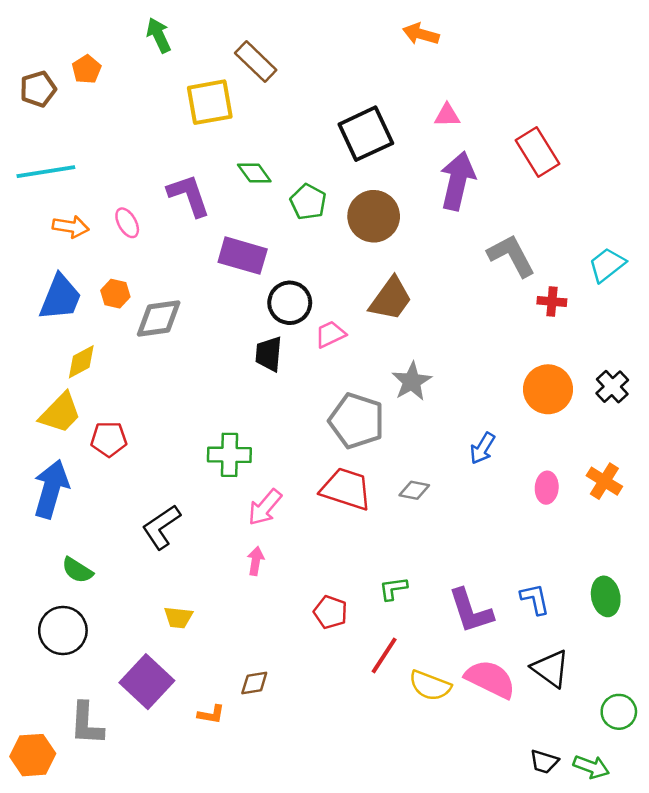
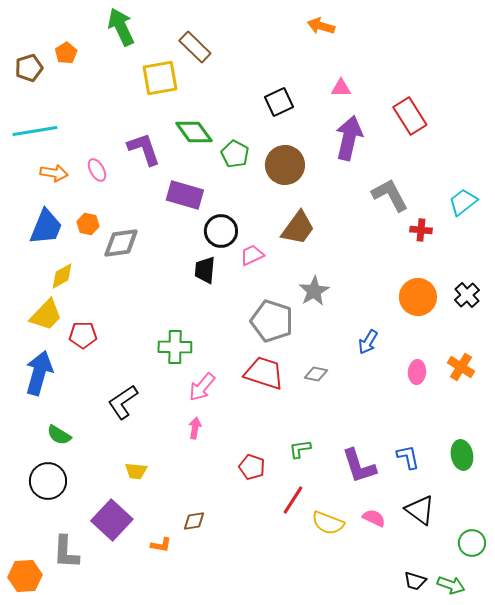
green arrow: (159, 35) -> (121, 27), size x1.4
black square: (366, 134) -> (279, 102), size x0.7
green diamond: (254, 173) -> (194, 132), size x1.4
pink semicircle: (490, 679) -> (374, 518), size x0.6

